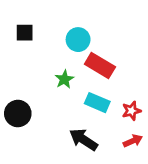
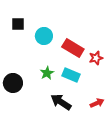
cyan circle: (78, 40) -> (44, 36), moved
green star: (64, 79) -> (47, 73), moved
red star: (131, 111) -> (96, 58), moved

